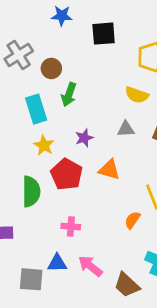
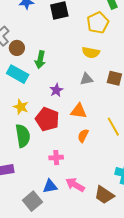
brown circle: (51, 68) -> (17, 48), moved
cyan rectangle: (36, 109) -> (18, 74), turned -35
yellow star: (44, 145) -> (21, 107), moved
orange semicircle: (132, 220) -> (83, 136), moved
gray square: (31, 279) -> (32, 201), turned -36

